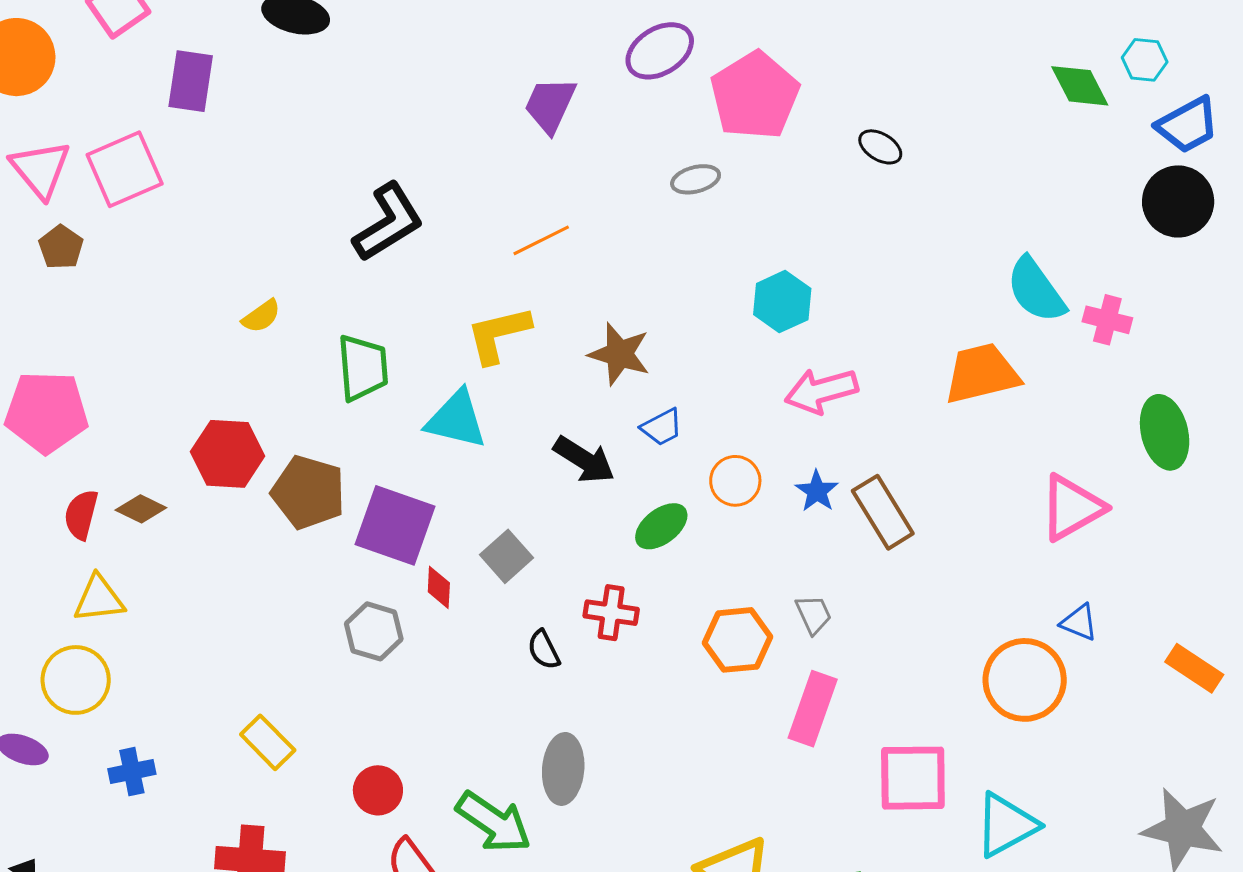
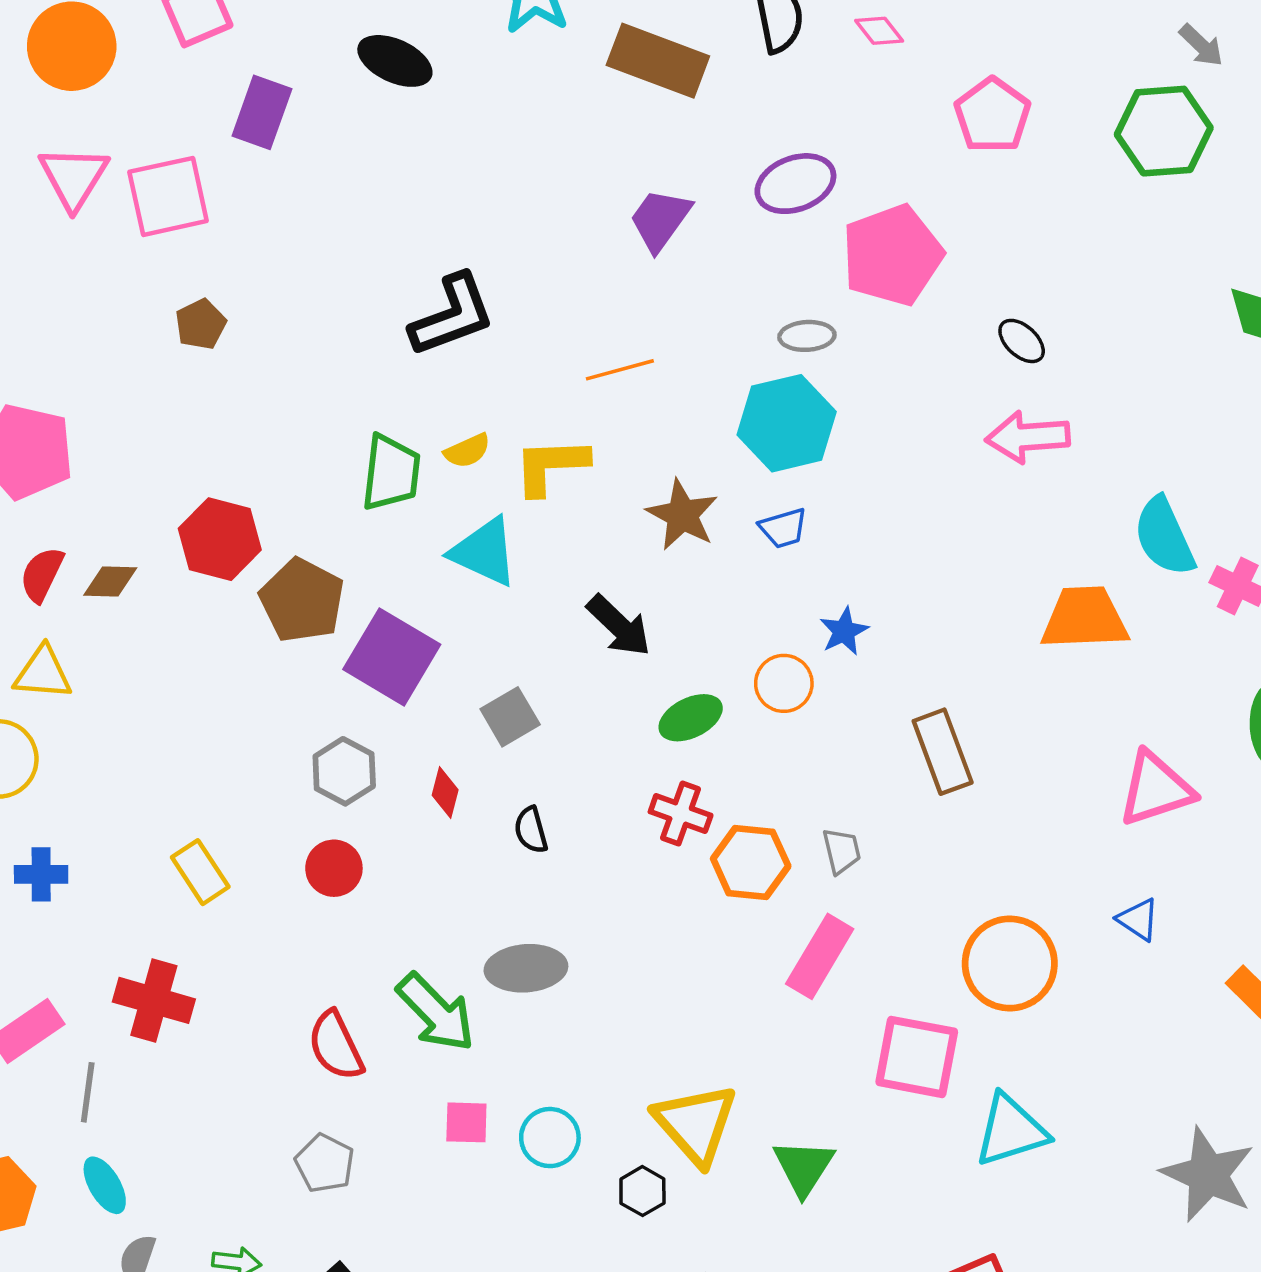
brown pentagon: (61, 247) -> (201, 324), moved
cyan hexagon: (782, 302) -> (787, 423), moved, size x1.4
yellow semicircle: (261, 316) -> (467, 451), moved
pink arrow: (821, 391) -> (1028, 437), moved
blue trapezoid: (662, 427) -> (783, 528), moved
blue star: (817, 491) -> (844, 631), moved
brown diamond: (141, 509) -> (110, 581), turned -36
red diamond: (439, 587) -> (445, 793), moved
red cross: (611, 613) -> (681, 814), moved
orange circle: (1025, 680) -> (1010, 964), moved
gray ellipse: (563, 769) -> (526, 968), turned 70
red circle: (378, 790) -> (334, 868), moved

